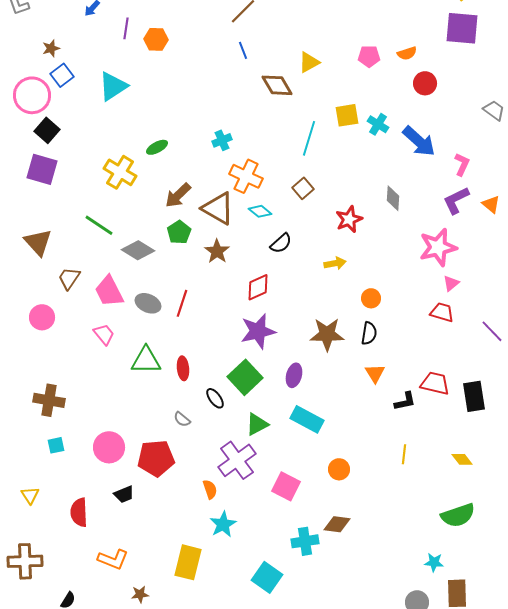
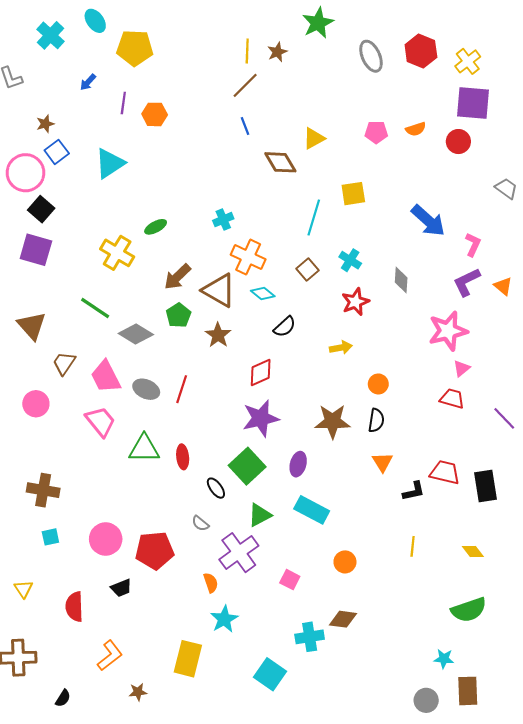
red circle: (425, 83) -> (458, 142), moved
cyan cross: (378, 124) -> (350, 260), moved
pink trapezoid: (104, 334) -> (100, 421), size x1.4
gray semicircle: (182, 419) -> (200, 523), moved
pink square: (286, 486) -> (290, 580), size x0.7
orange L-shape: (113, 559) -> (110, 656), turned -60

